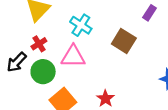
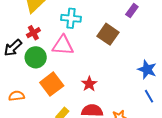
cyan cross: (81, 25) -> (71, 18), turned -30

